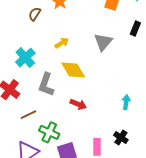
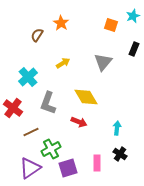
yellow diamond: (73, 70) -> (86, 97), moved
cyan arrow: (126, 102) -> (117, 128), moved
green cross: (49, 132) -> (51, 149), turned 36

